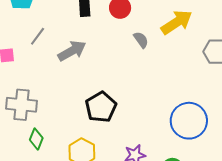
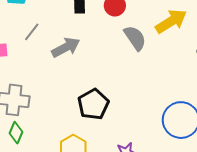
gray semicircle: (141, 40) -> (135, 38), size x1.5
green diamond: (36, 139) -> (16, 133), moved

